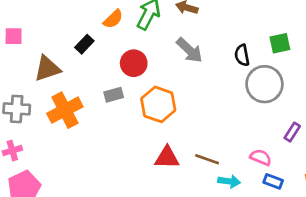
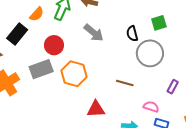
black rectangle: (84, 44) -> (17, 34), size x1.5
gray rectangle: (114, 95) -> (41, 69), size x1.6
red triangle: (167, 158) -> (96, 109), moved
brown line: (207, 159) -> (125, 83), moved

